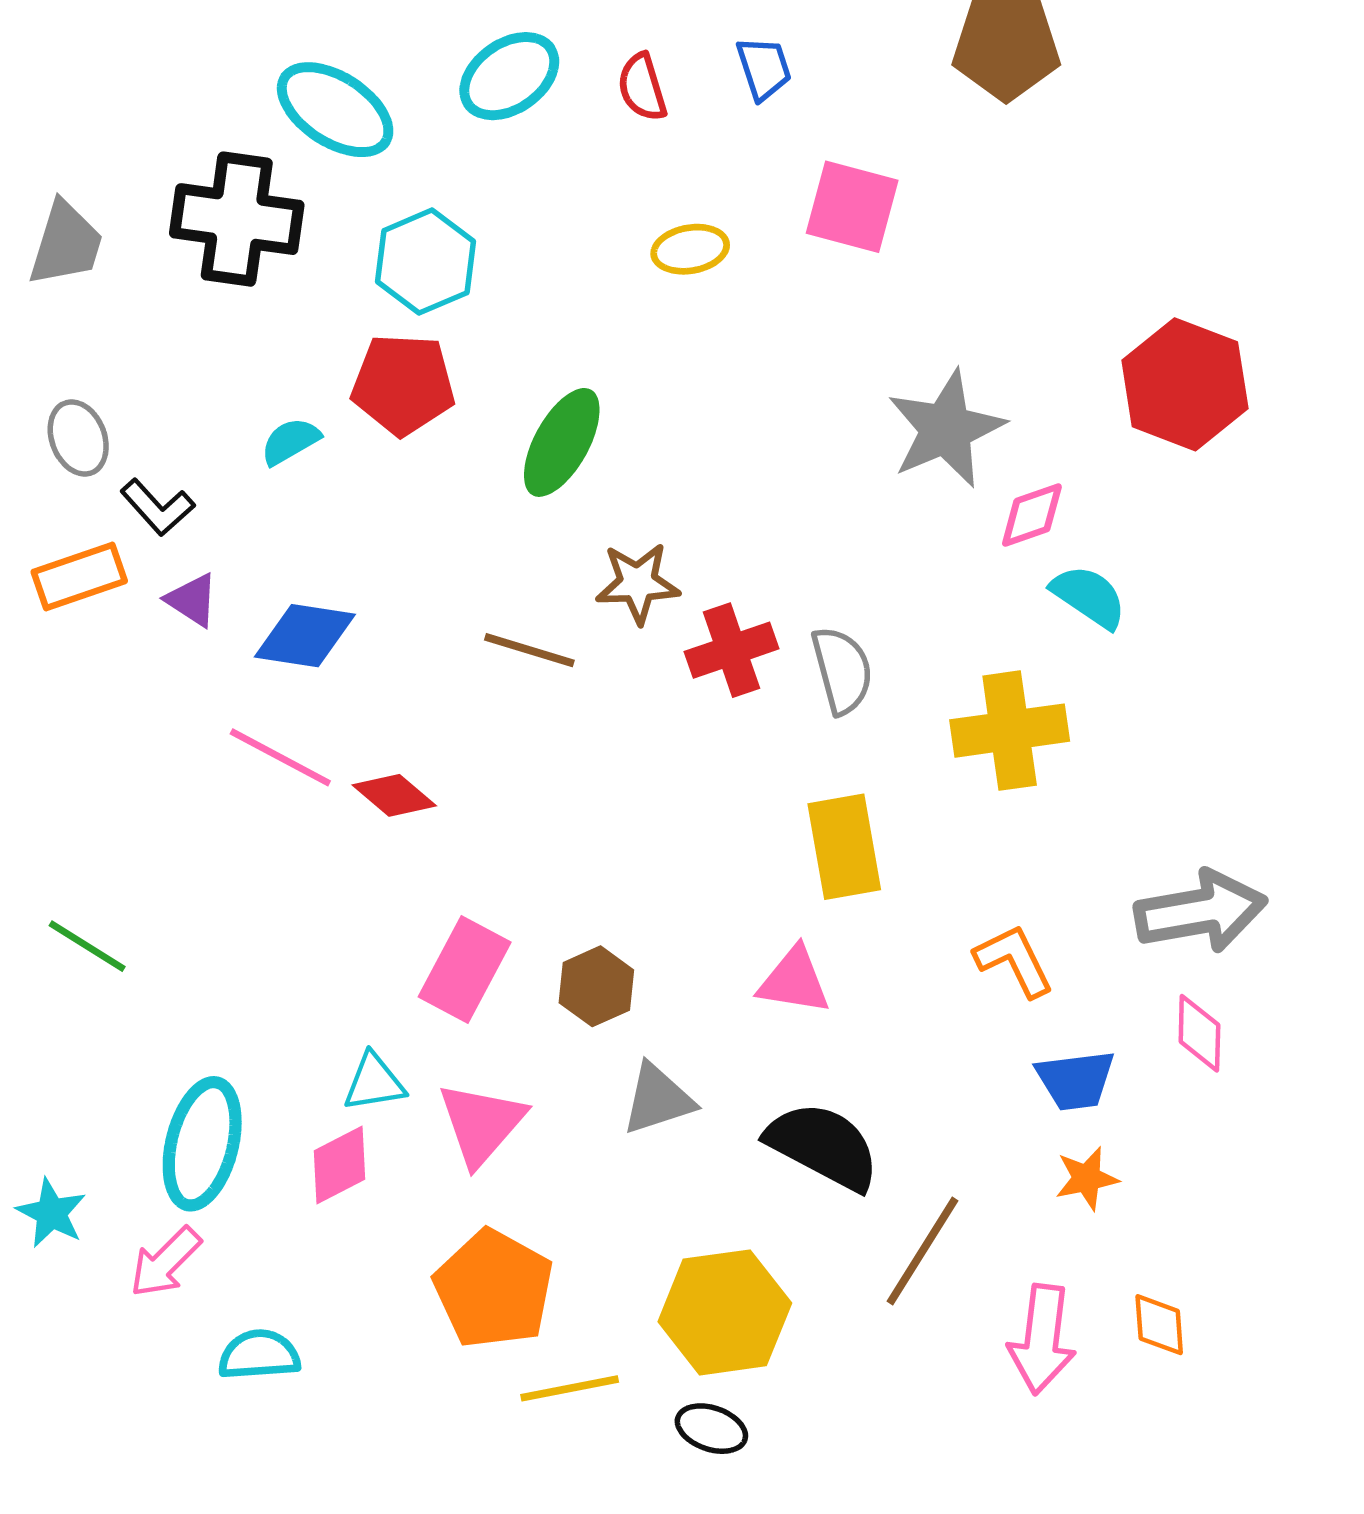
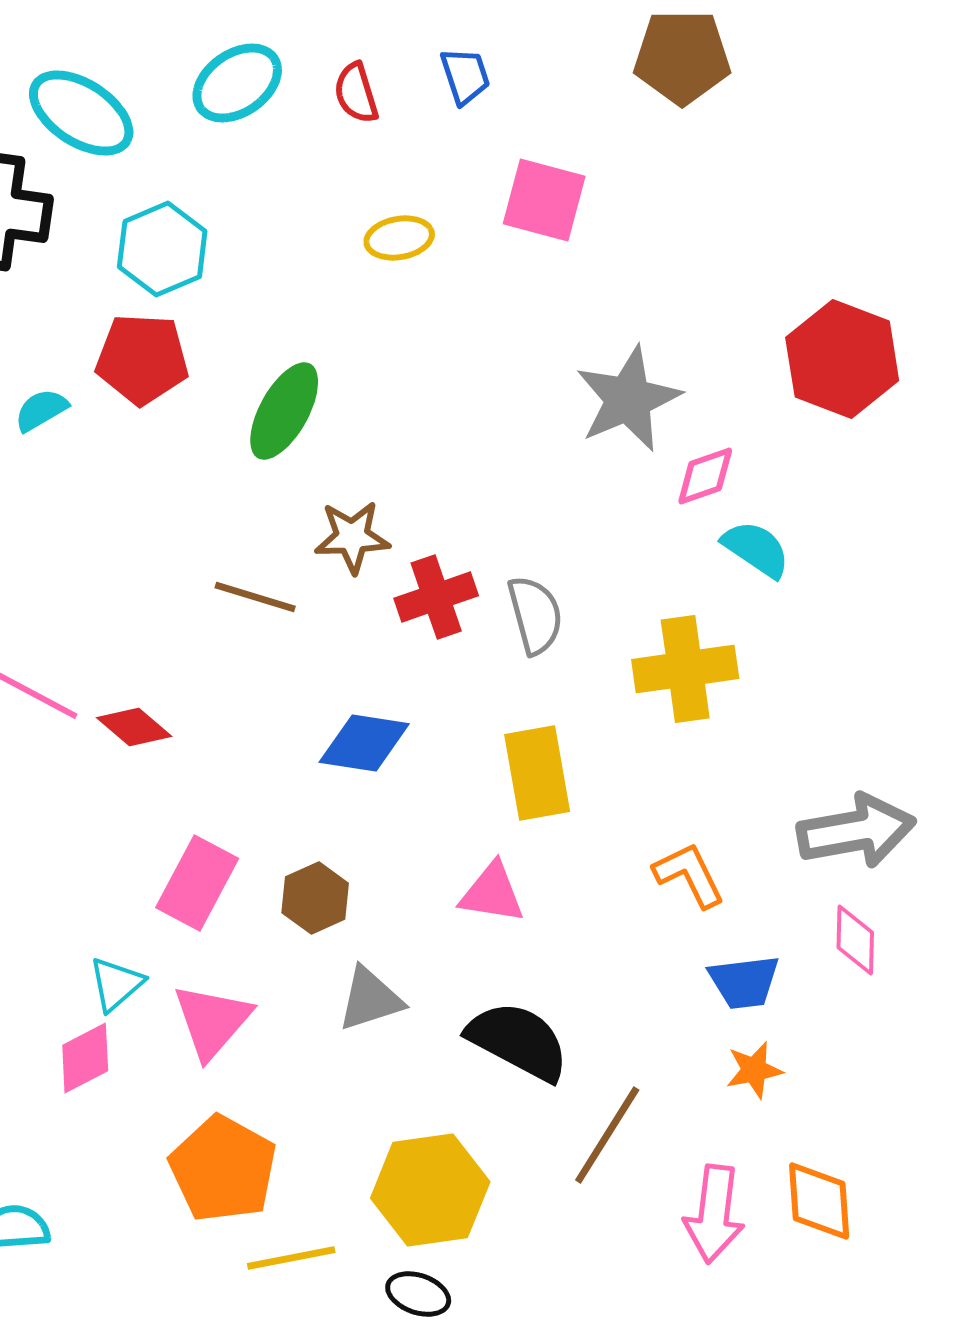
blue diamond: (305, 636) -> (364, 743), moved
cyan triangle: (374, 1082) -> (116, 984), turned -32
orange diamond: (1159, 1325) -> (819, 1201), size x1.4

